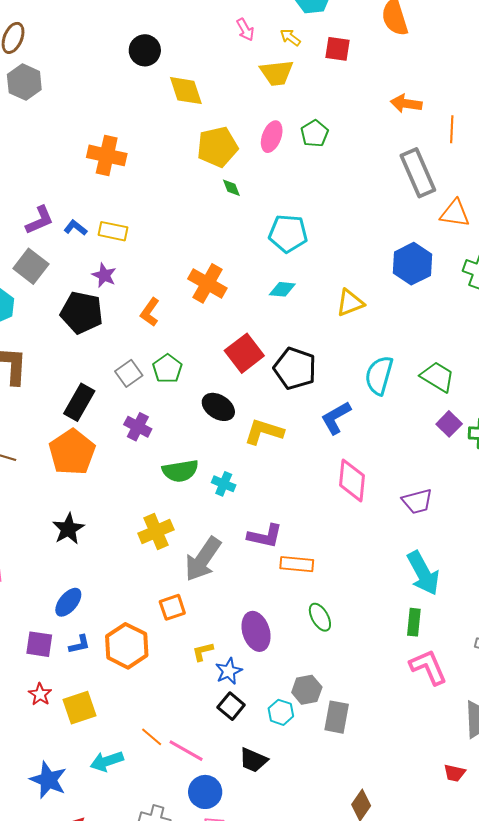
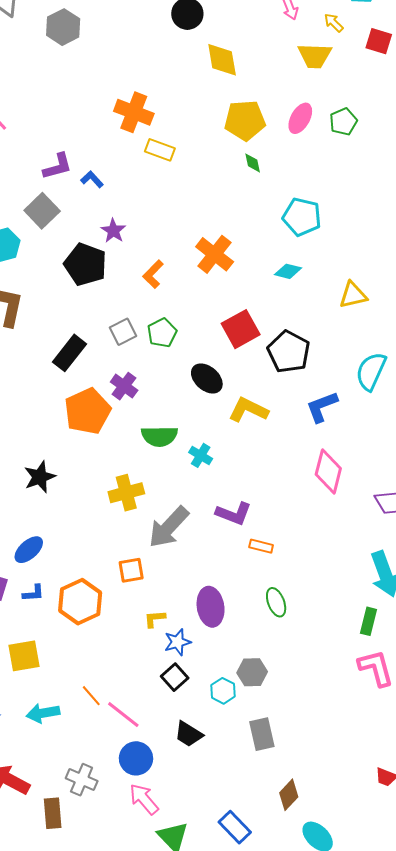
yellow rectangle: (113, 231) -> (160, 150), moved
orange pentagon: (72, 452) -> (87, 411), moved
orange rectangle: (297, 564) -> (261, 546), size x0.7
gray rectangle: (337, 717) -> (262, 734), moved, turned -32

